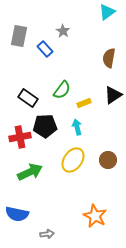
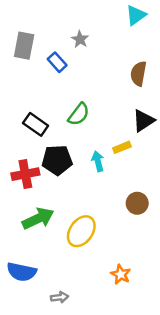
yellow rectangle: (84, 103) -> (122, 147), moved
yellow ellipse: (73, 160) -> (81, 231), moved
orange star: (95, 216) -> (121, 274), size x0.7

